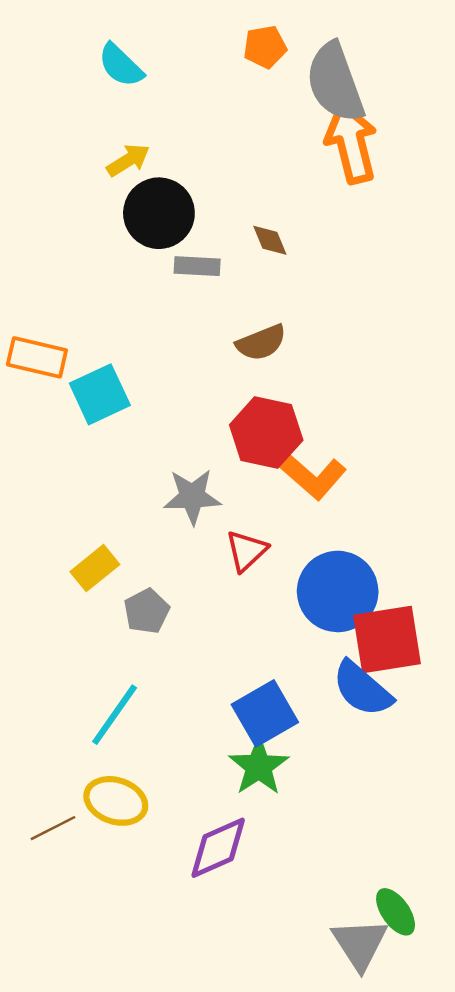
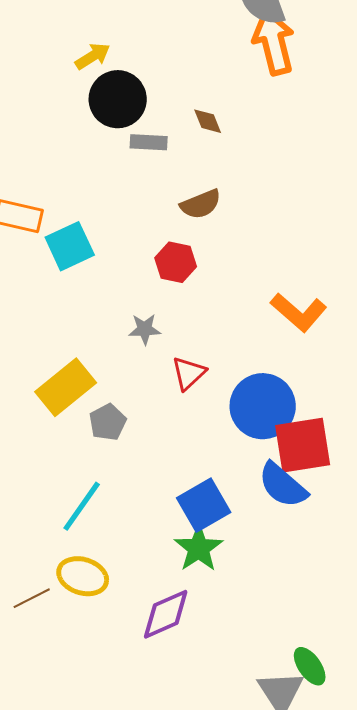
red hexagon: (266, 433) -> (176, 262), moved, size x0.7
orange L-shape: (312, 476) -> (299, 312), moved
gray star: (192, 497) -> (145, 329), size x0.7
yellow rectangle: (95, 568) -> (66, 387), size x1.5

